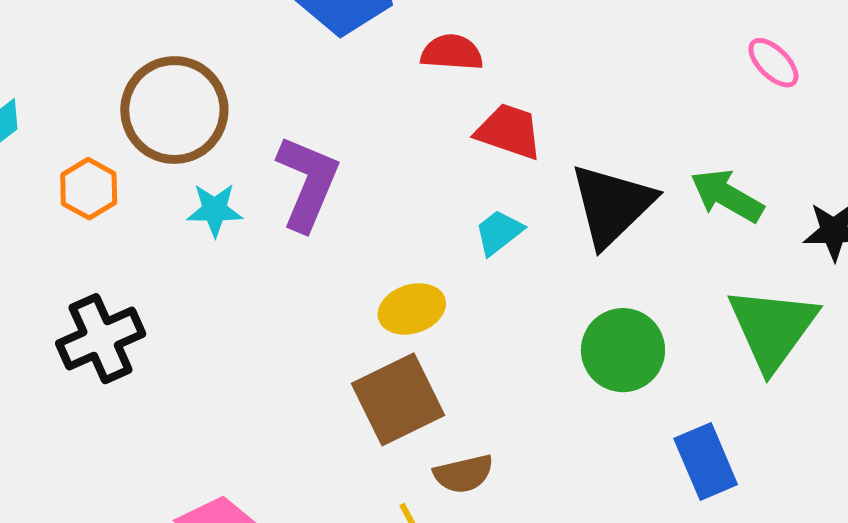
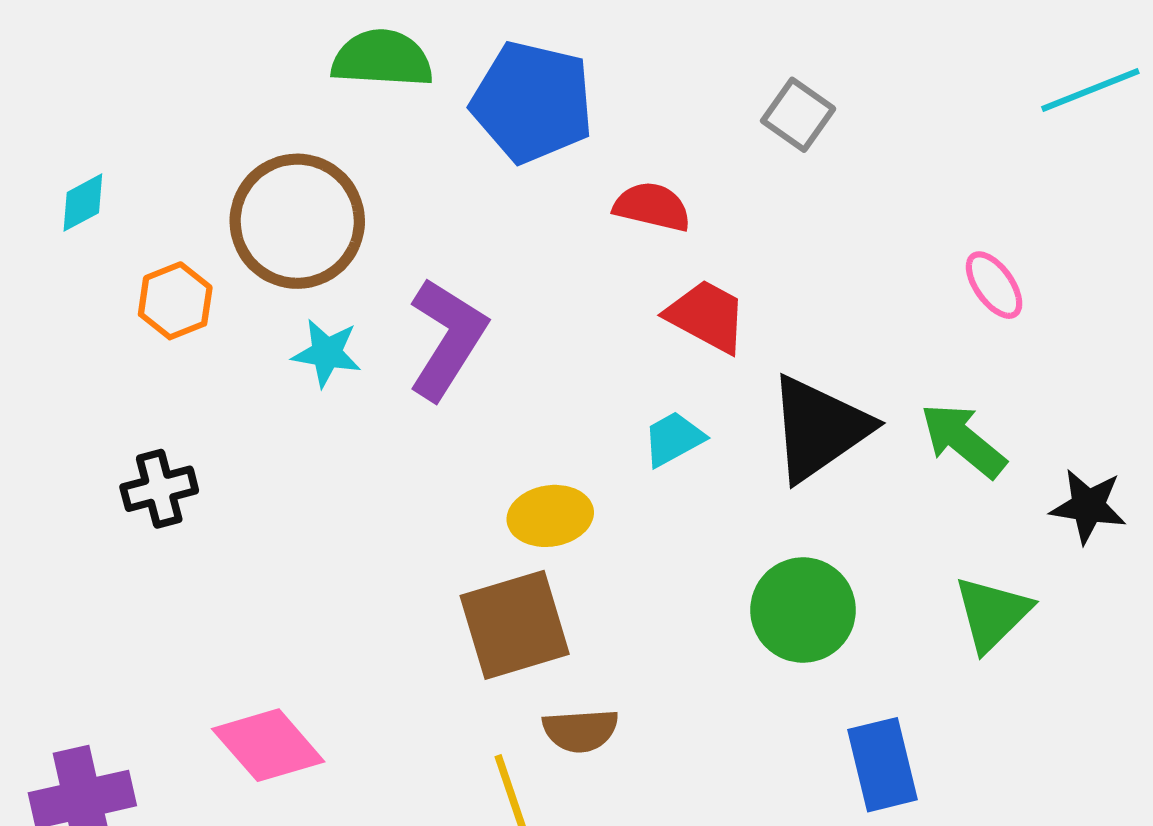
pink ellipse: (773, 63) -> (994, 285), moved
green triangle: (772, 328) -> (992, 614), size x0.7
black cross: (101, 339) -> (159, 489), size x0.7

